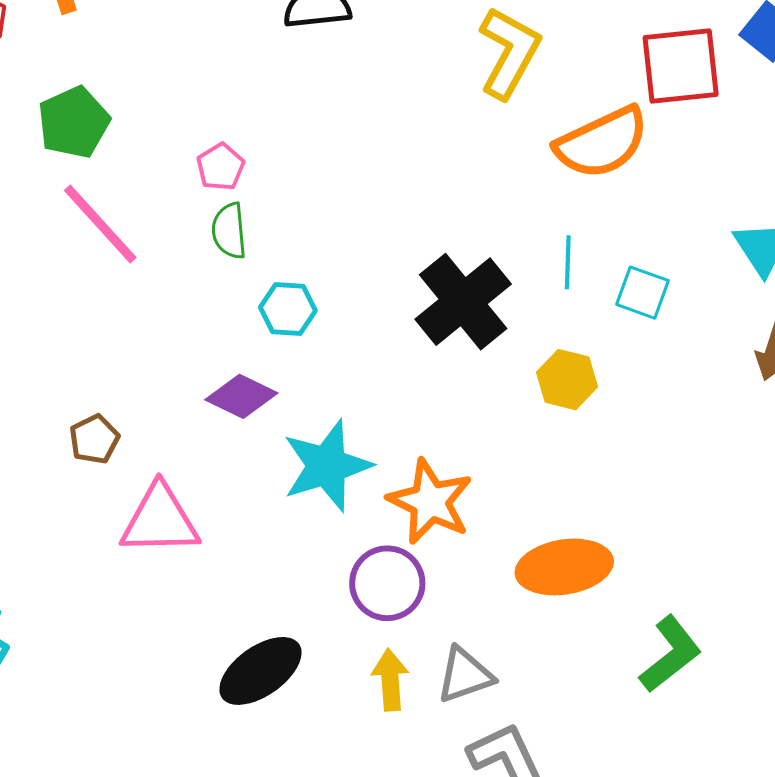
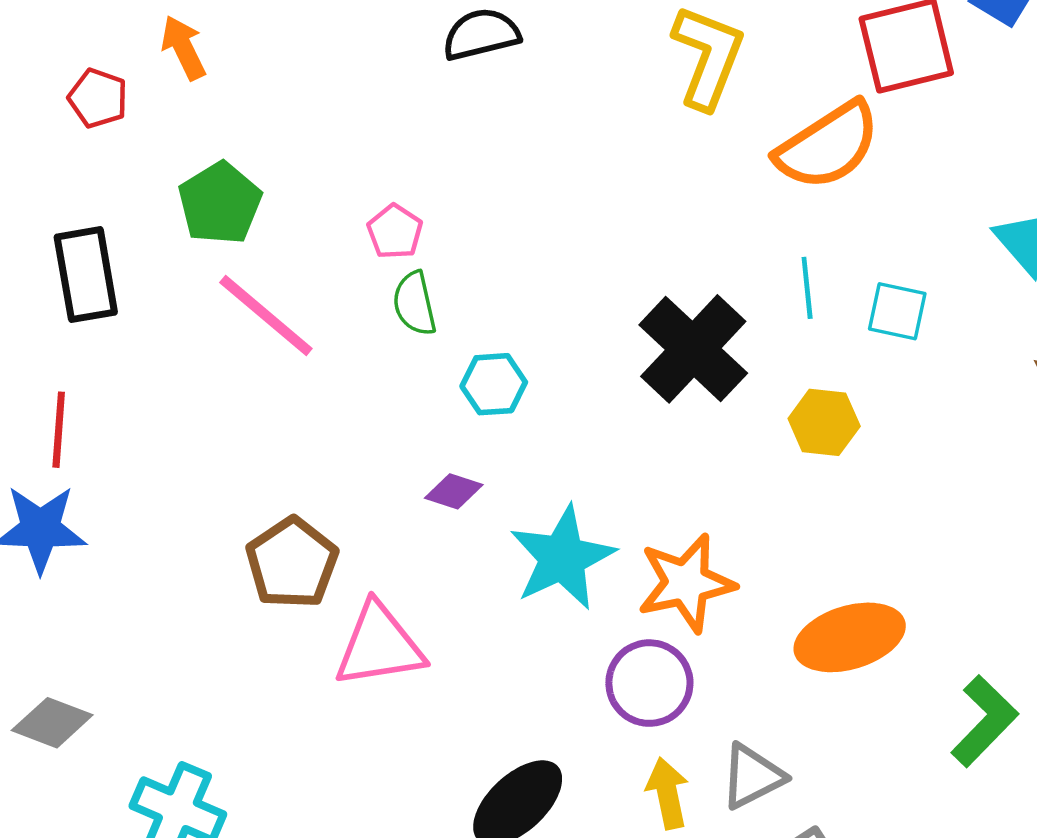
purple diamond: (241, 396) -> (454, 491), size x0.7
brown pentagon: (94, 439) -> (292, 563), size x1.6
orange star: (430, 502) -> (686, 583), turned -30

